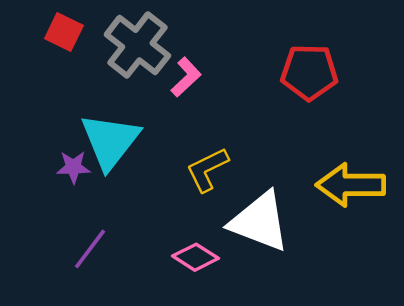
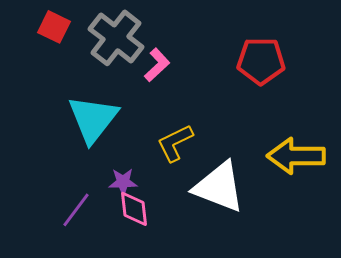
purple star: (73, 167) -> (123, 182), moved
pink diamond: (195, 257) -> (134, 209), moved, turned 51

